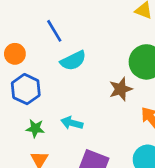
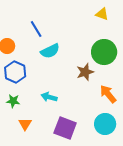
green star: (35, 128) -> (13, 101), moved

